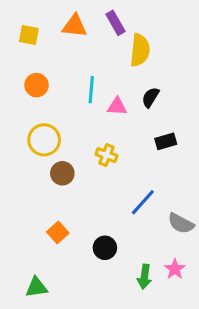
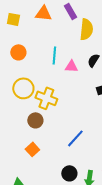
yellow cross: (106, 155) -> (46, 98), moved, size x1.5
brown circle: (62, 173) -> (35, 120), moved
blue line: (143, 202) -> (75, 138), moved
black circle: (105, 248) -> (69, 173), moved

